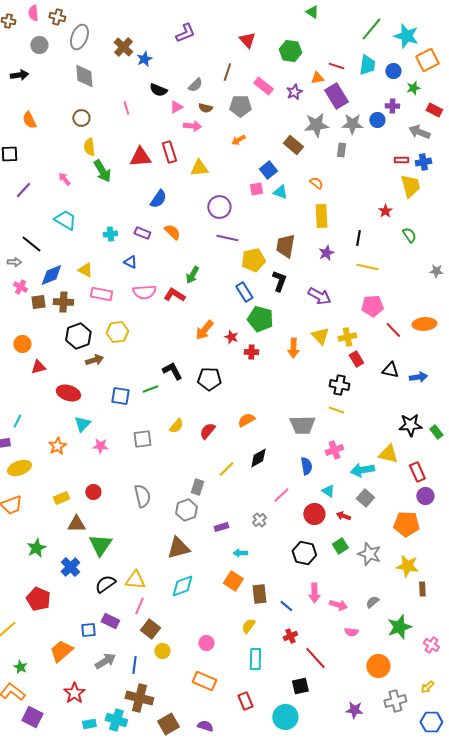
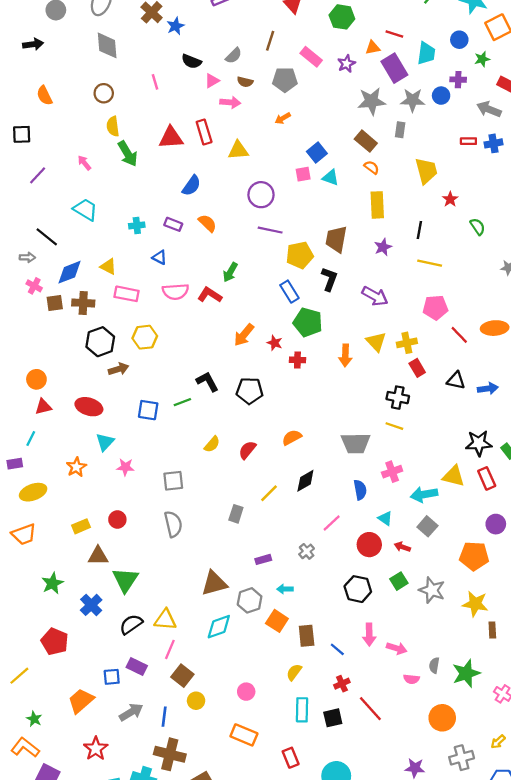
cyan trapezoid: (367, 65) -> (426, 53), moved
brown rectangle: (293, 145) -> (366, 141), moved
yellow trapezoid: (410, 186) -> (426, 171), moved
orange circle: (22, 344) -> (36, 379), moved
red triangle: (38, 367) -> (43, 407), moved
gray square: (142, 439) -> (173, 481), moved
red rectangle: (417, 472) -> (487, 478), moved
gray hexagon: (186, 510) -> (250, 600), moved
gray semicircle: (372, 602) -> (434, 665), moved, turned -40
black square: (300, 686) -> (333, 718), moved

